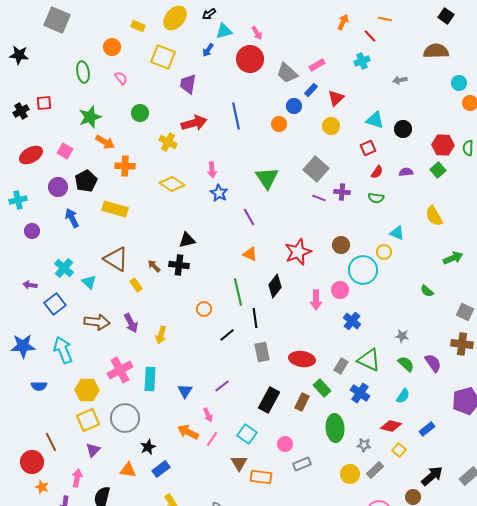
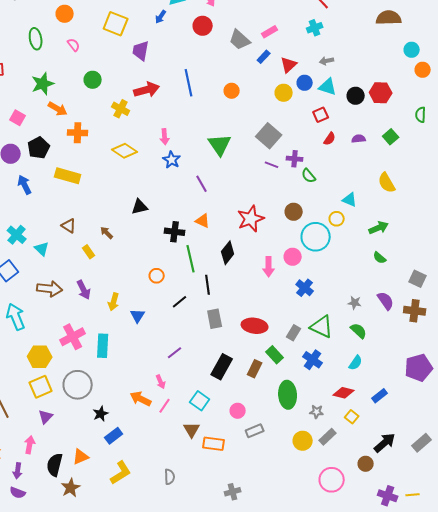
red circle: (250, 59) -> (203, 26), size x0.7
gray arrow: (400, 80) -> (327, 61), moved
blue circle: (294, 106) -> (305, 83), moved
red hexagon: (443, 145) -> (381, 93), moved
green semicircle: (376, 198) -> (309, 176), moved, turned 42
green arrow: (453, 258) -> (379, 228), moved
brown triangle: (116, 259) -> (69, 226), size x0.6
black cross: (179, 265) -> (175, 232), moved
purple semicircle: (433, 363) -> (386, 301), moved
blue triangle: (185, 391) -> (138, 316), moved
orange triangle: (128, 470) -> (81, 457), moved, turned -30

